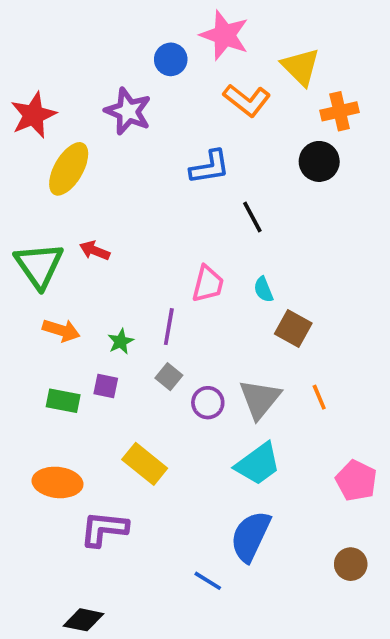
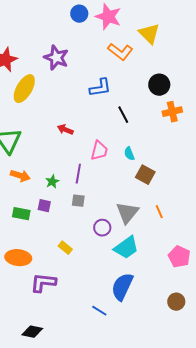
blue circle: (171, 59) -> (79, 14), moved
orange cross: (340, 111) -> (172, 112), moved
red arrow: (95, 251) -> (65, 130), moved
gray square: (169, 377) -> (78, 201), turned -32
purple circle: (208, 403) -> (102, 228), moved
yellow rectangle: (145, 464) -> (65, 248), size x0.6

